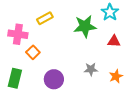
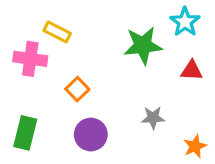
yellow rectangle: (45, 18) -> (57, 32), moved, turned 56
orange square: (33, 52) -> (77, 89), moved
orange star: (116, 76) -> (195, 146), moved

